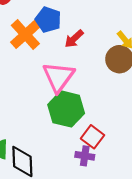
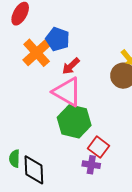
red arrow: (74, 39) -> (71, 66), moved
pink triangle: (58, 77) -> (67, 92), turned -36

